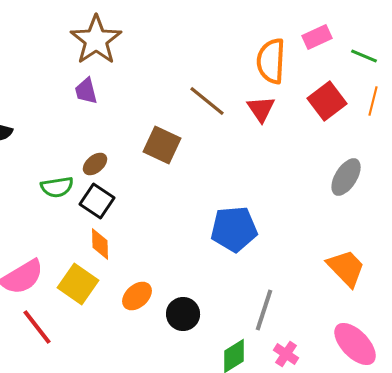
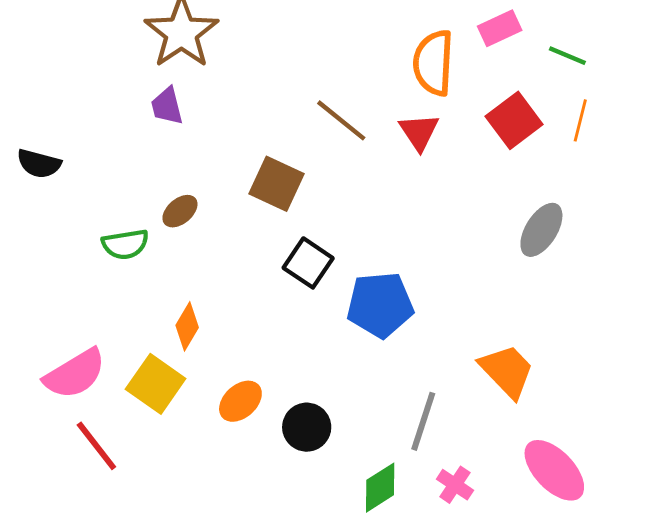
black square: (97, 201) -> (308, 263), moved
orange diamond: (100, 244) -> (187, 326), turned 32
orange trapezoid: (346, 268) -> (507, 371), moved

